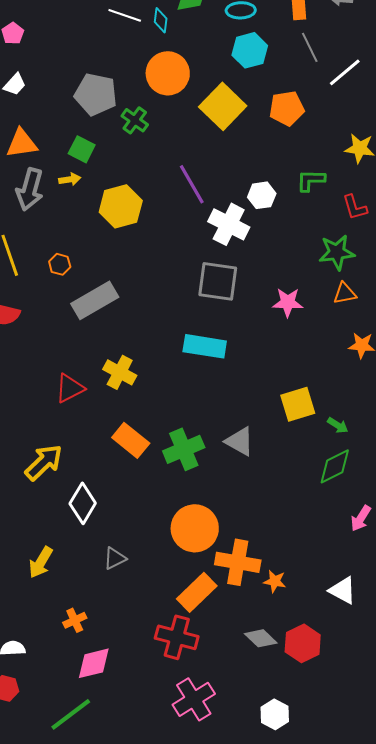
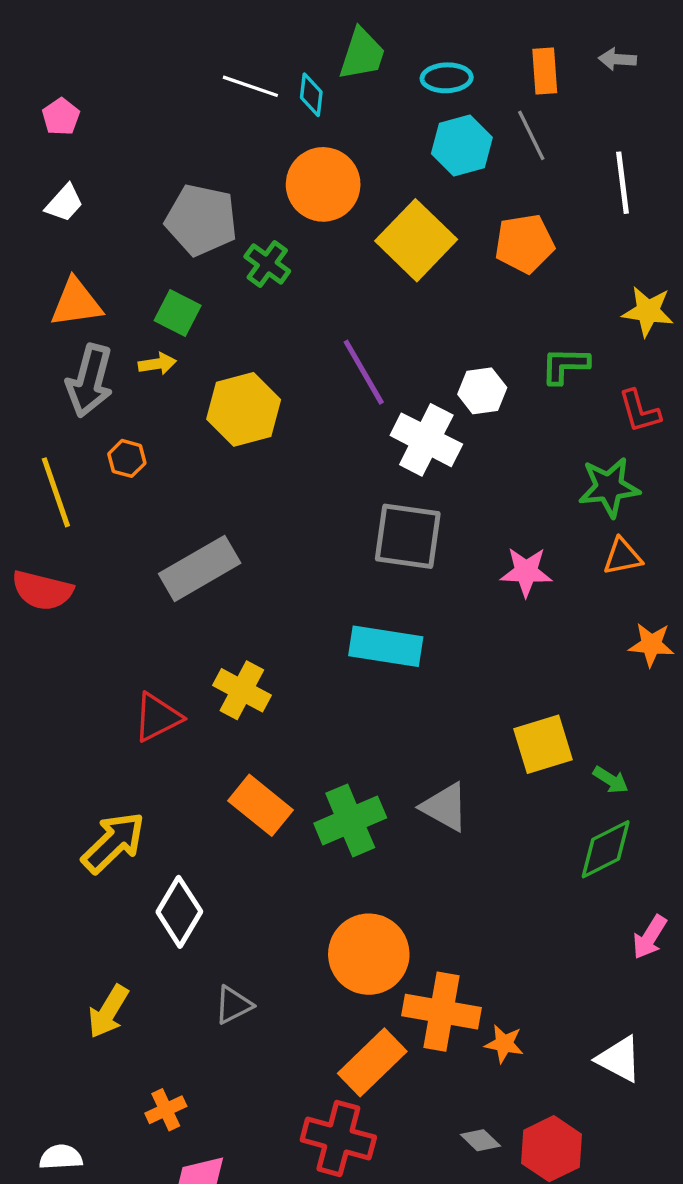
gray line: (310, 47) -> (531, 135), moved
white line: (345, 72) -> (623, 183), turned -57
orange hexagon: (60, 264) -> (127, 458), moved
gray diamond: (261, 638) -> (480, 1140), size x0.7

